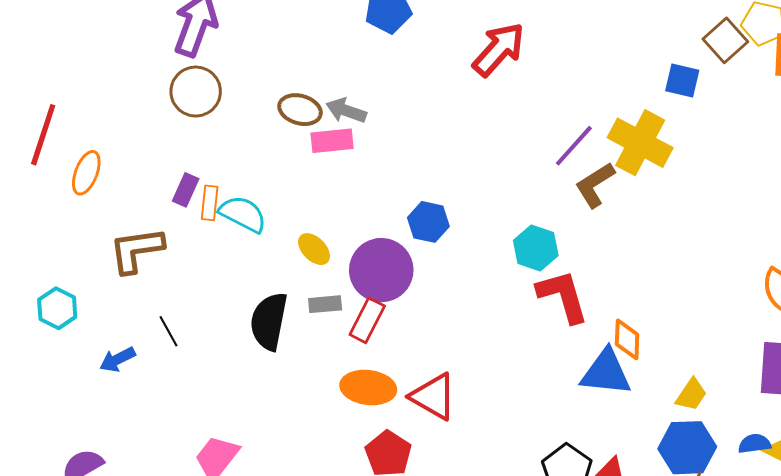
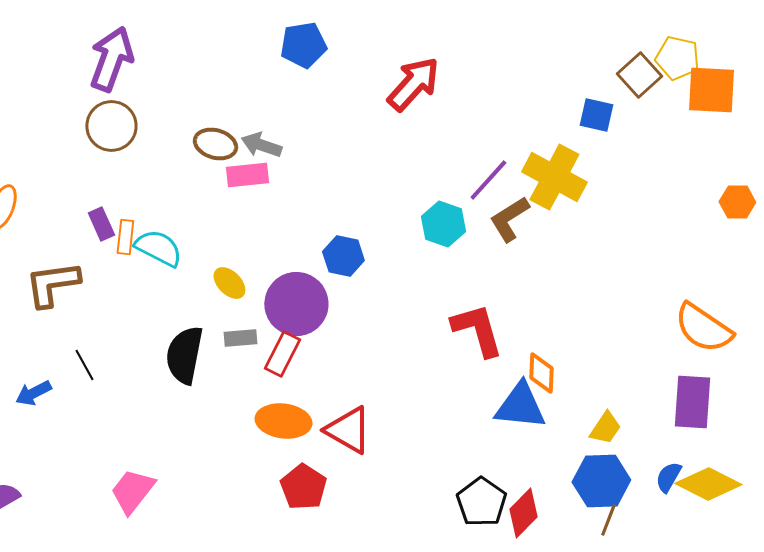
purple rectangle: (186, 190) -> (101, 224), turned -48
cyan hexagon: (536, 248) -> (443, 224), moved
blue semicircle: (754, 444) -> (668, 477), turned -52

